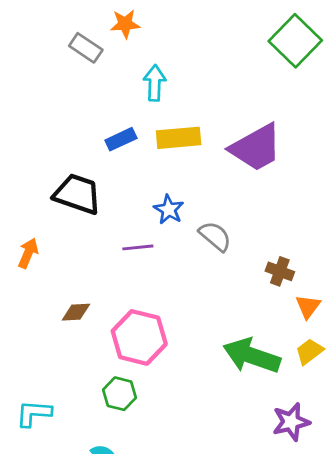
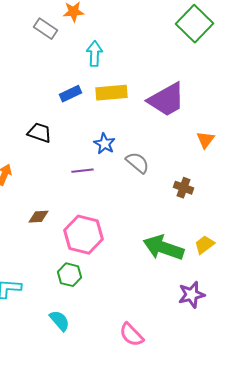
black trapezoid: (77, 194) -> (40, 133), size x0.7
orange triangle: (308, 307) -> (206, 140), moved

